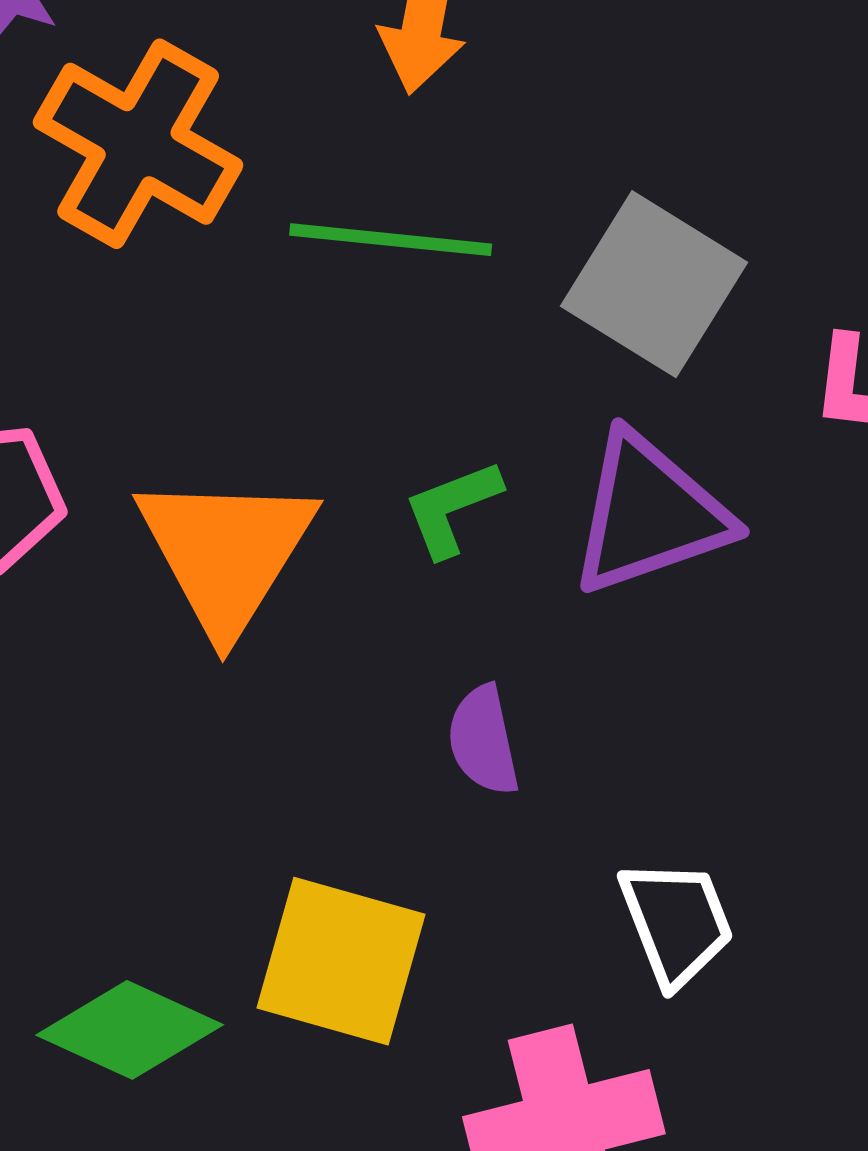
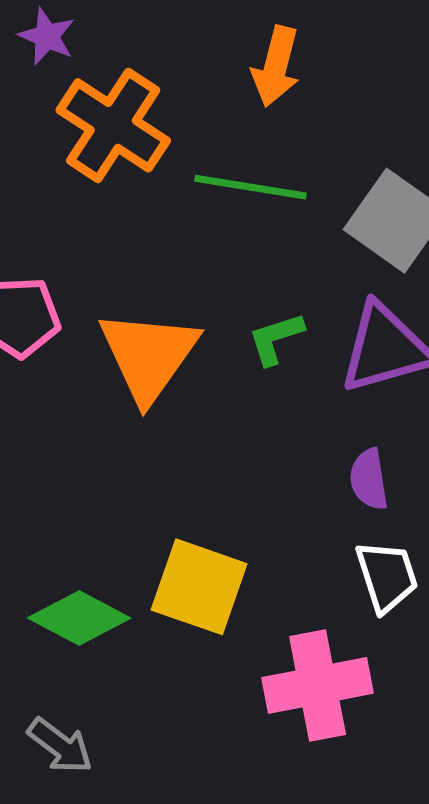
purple semicircle: (483, 740) -> (369, 479), moved

